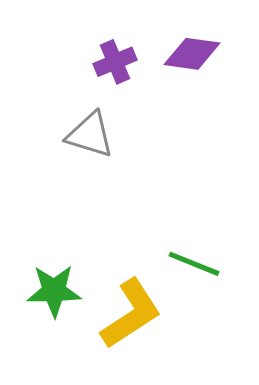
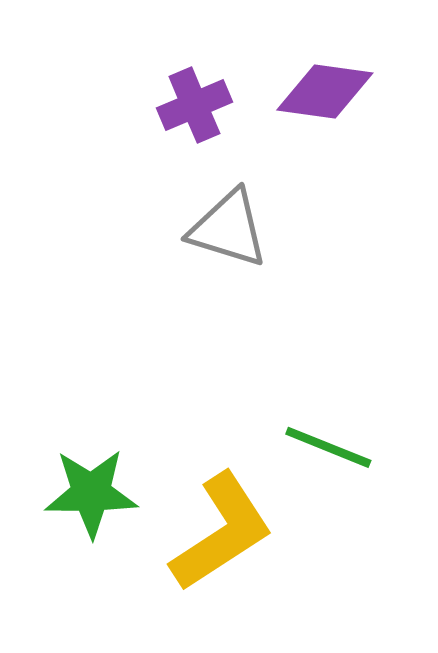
gray triangle: (90, 135) -> (228, 229), moved

